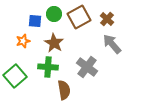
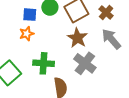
orange star: (23, 41) -> (27, 34), moved
brown star: (54, 43) -> (77, 38), moved

